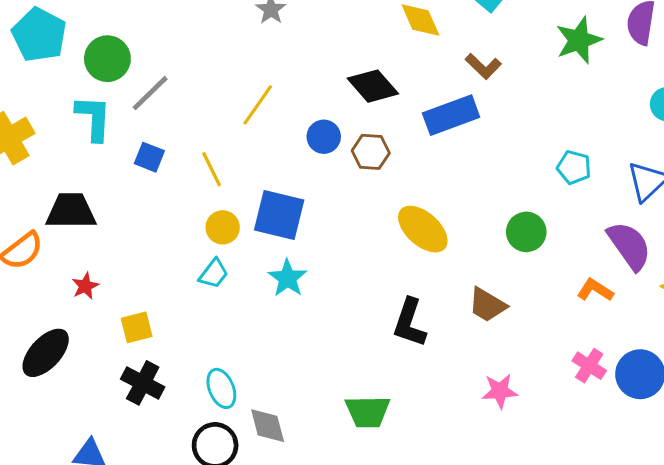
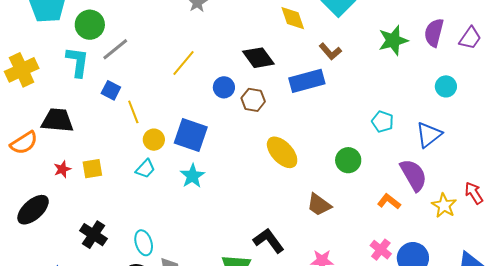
yellow line: (212, 169) -> (133, 112), moved
black L-shape: (410, 323) -> (269, 241), moved, turned 120
yellow square: (137, 327) -> (92, 169), moved

